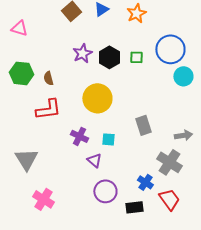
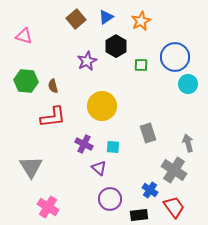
black hexagon: (109, 57) -> (116, 46), moved
gray arrow: (183, 135) -> (188, 143), turned -96

